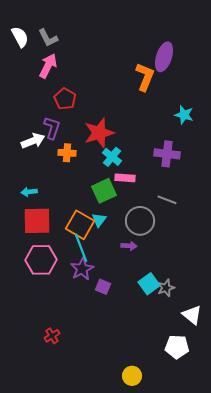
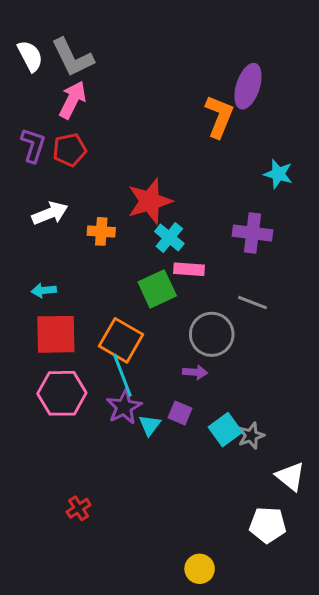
gray L-shape: (48, 38) -> (73, 57), size x1.4
red pentagon: (65, 99) -> (69, 150), moved, turned 30
purple L-shape: (52, 128) -> (33, 145), moved
cyan triangle: (99, 220) -> (150, 425), moved
purple square: (103, 287) -> (180, 413), moved

